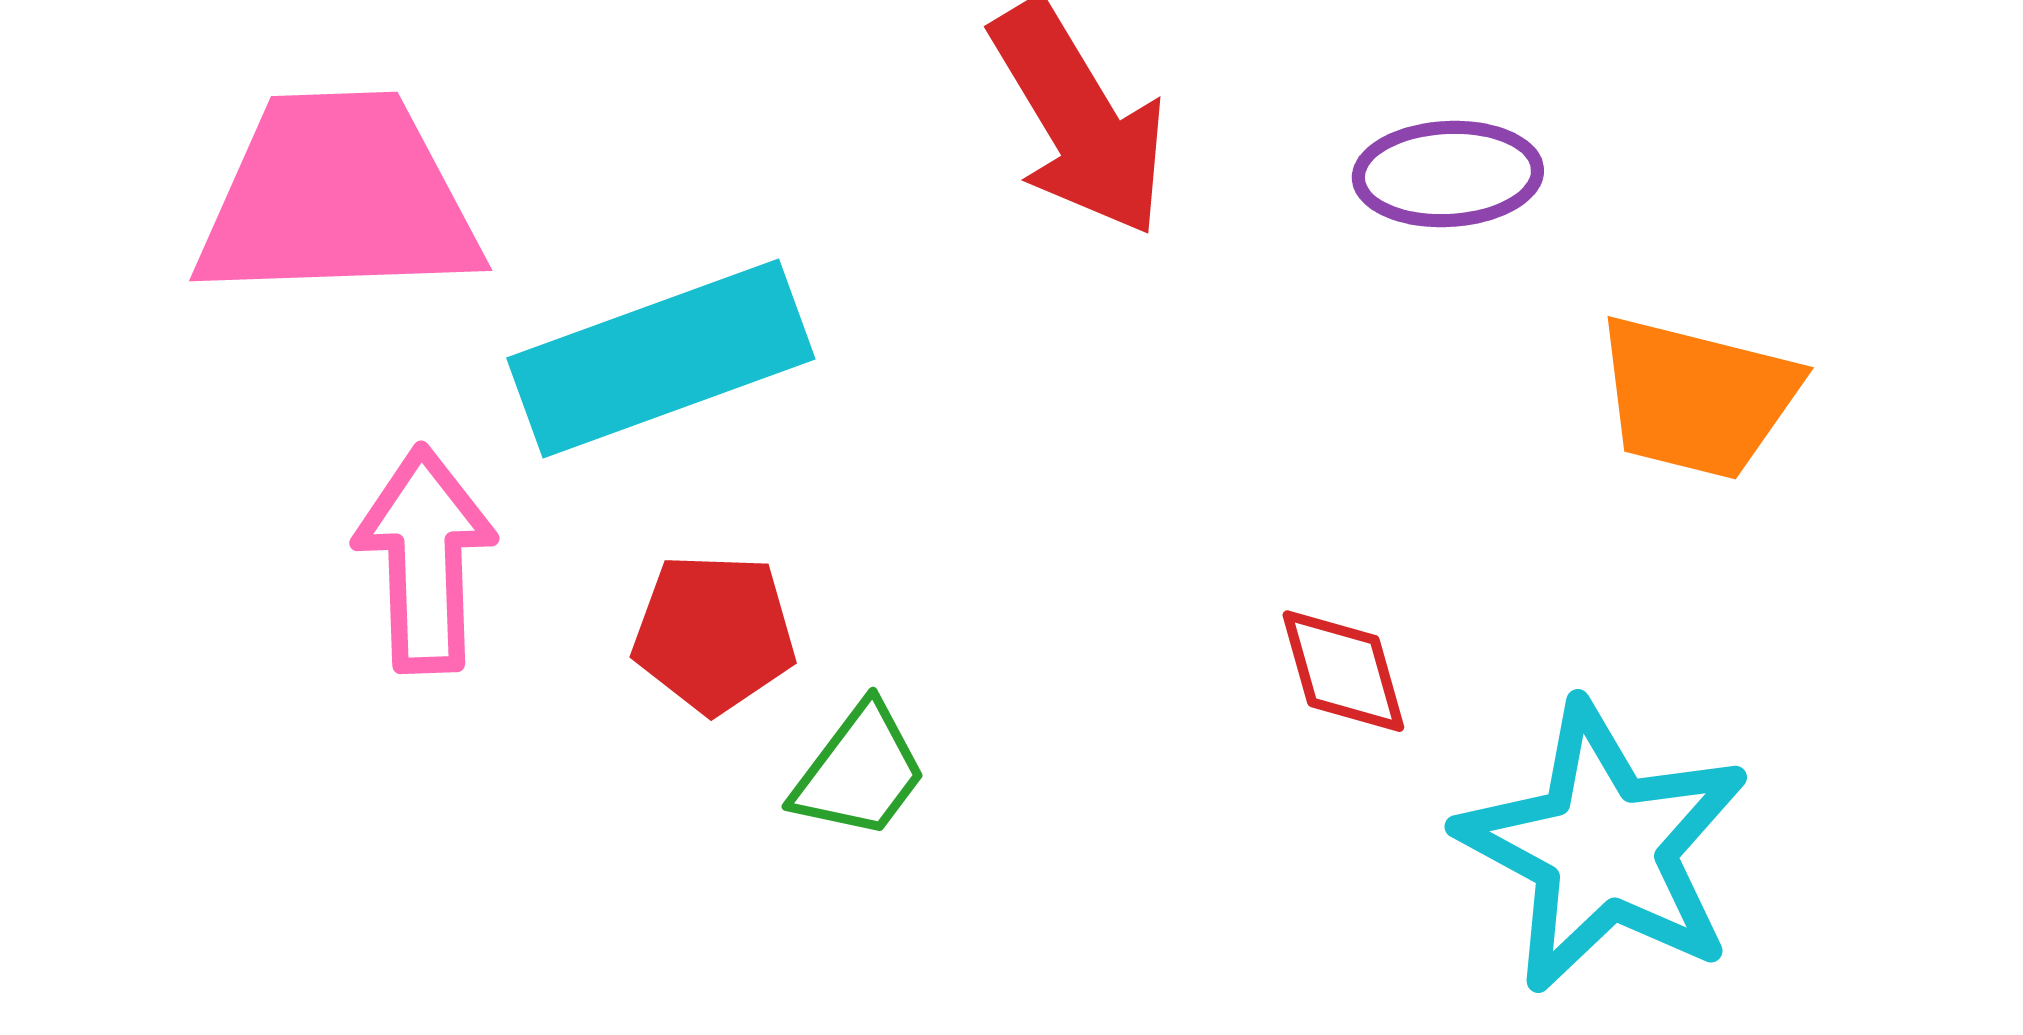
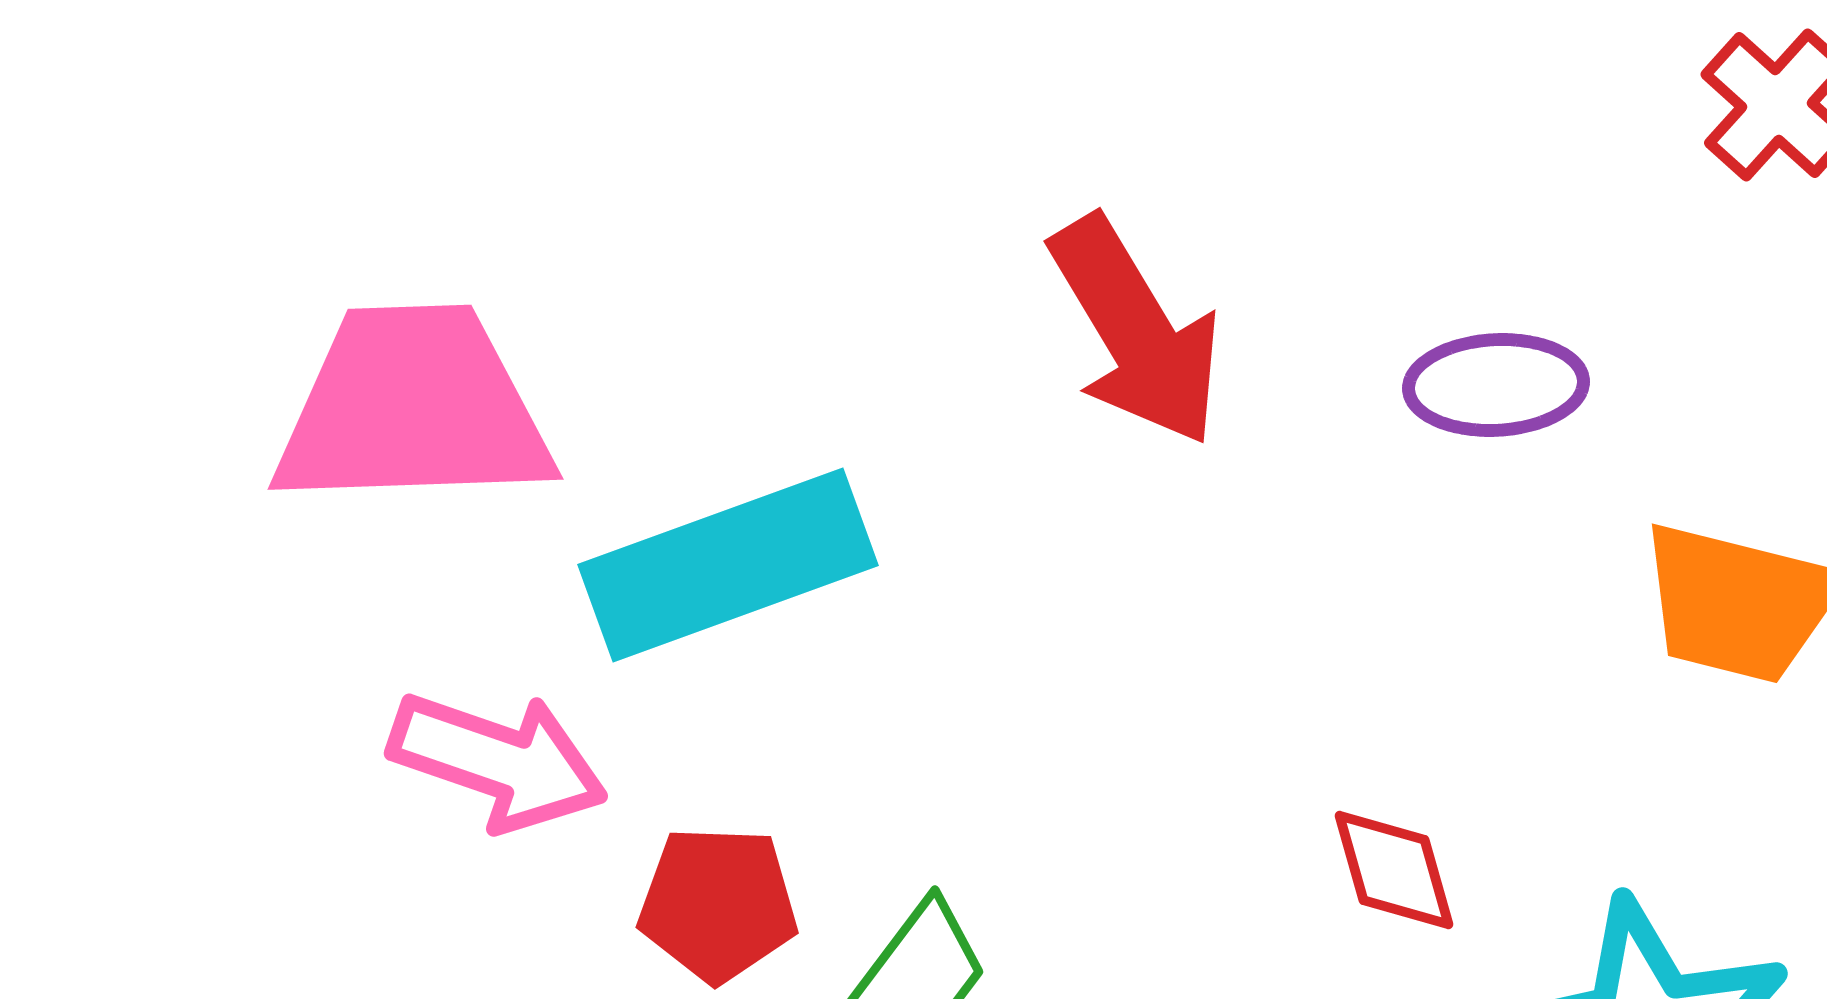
pink arrow: (425, 559) -> (498, 761), turned 111
red pentagon: (714, 633) -> (718, 904), moved

